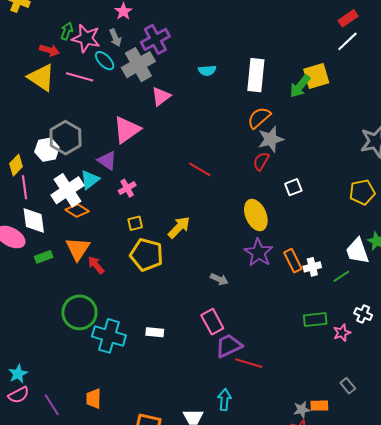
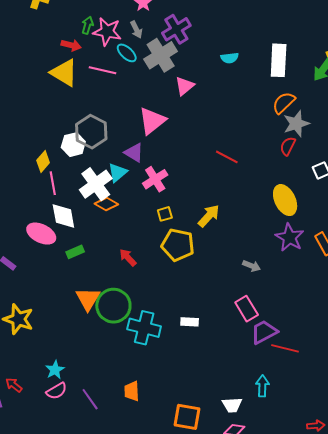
pink cross: (127, 188) -> (155, 179), size x1.4
orange triangle: (78, 249) -> (88, 299), moved

